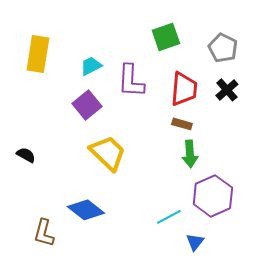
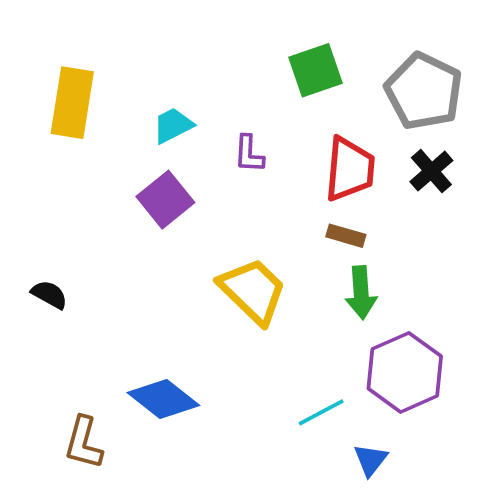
gray pentagon: (223, 48) -> (424, 91), size x1.4
purple L-shape: (131, 81) -> (249, 154), size x0.6
yellow trapezoid: (108, 153) -> (253, 291), moved

